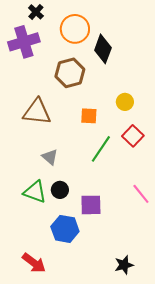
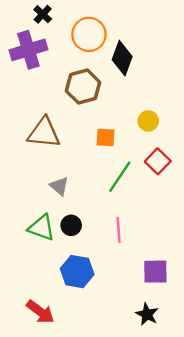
pink line: (141, 194) -> (119, 230), moved, turned 35
purple square: (91, 205) -> (155, 272), moved
black star: (124, 265) -> (147, 314), turned -30

